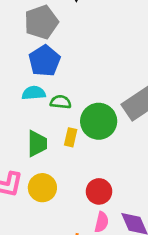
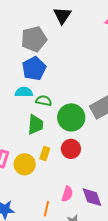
yellow rectangle: (71, 137) -> (45, 154), moved
green trapezoid: (37, 144) -> (36, 125), moved
red circle: (99, 191) -> (71, 149), moved

